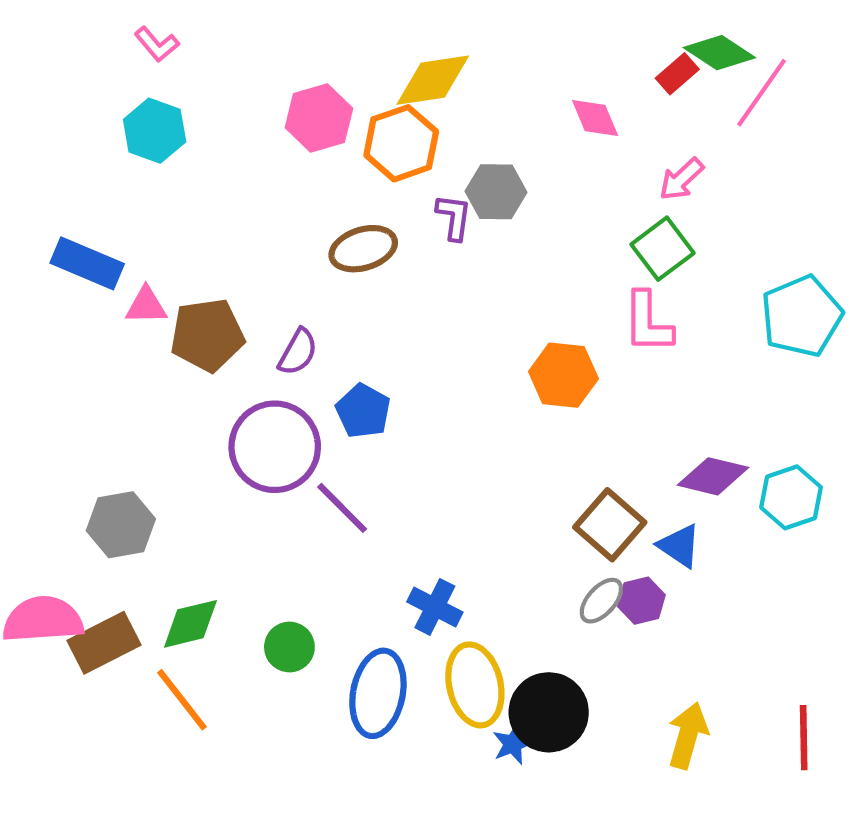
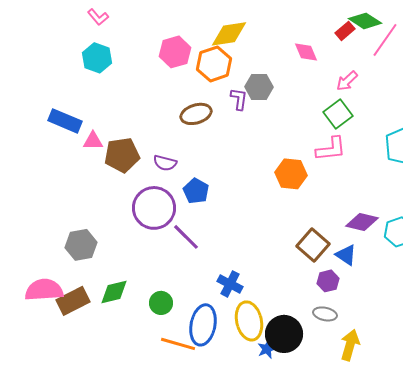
pink L-shape: (648, 322) -> (331, 149), turned -96
purple semicircle: (298, 352) -> (165, 163), turned 75
gray ellipse: (601, 601) -> (325, 314), moved, turned 60
orange line: (182, 700) -> (178, 344), moved, turned -36

